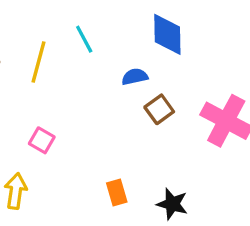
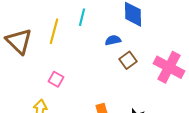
cyan line: (84, 39) -> (82, 17), turned 42

